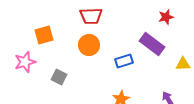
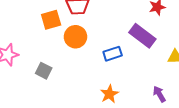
orange square: (44, 35) -> (51, 20), moved

